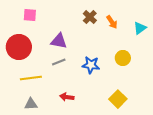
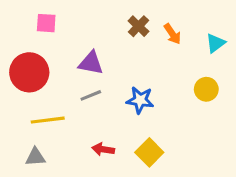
yellow circle: (123, 58) -> (206, 89), moved
yellow square: (118, 99) -> (149, 152), moved
gray triangle: (31, 104) -> (35, 157), moved

